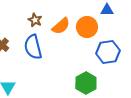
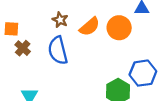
blue hexagon: (108, 52) -> (143, 73), moved

